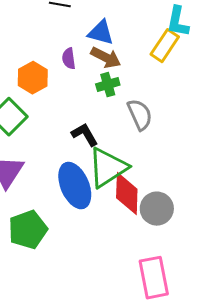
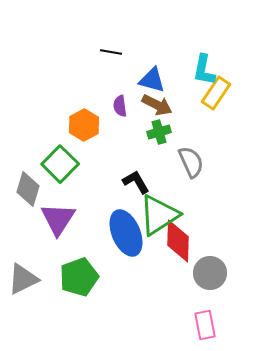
cyan L-shape: (178, 22) -> (204, 70), moved
gray circle: (157, 209) -> (210, 273), moved
pink rectangle: (154, 278) -> (205, 325), size x0.7

